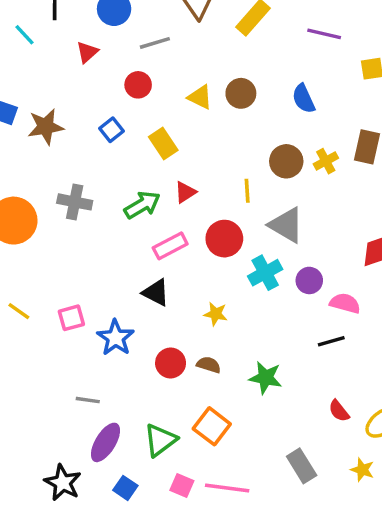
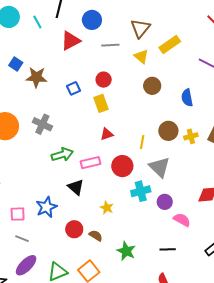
red triangle: (87, 52) -> (71, 41), size x1.5
red circle: (138, 85) -> (104, 80), moved
yellow triangle: (200, 97) -> (141, 56), moved
green arrow: (142, 205) -> (62, 155), moved
pink square: (71, 318) -> (18, 214), moved
black line: (331, 341) -> (168, 249), moved

